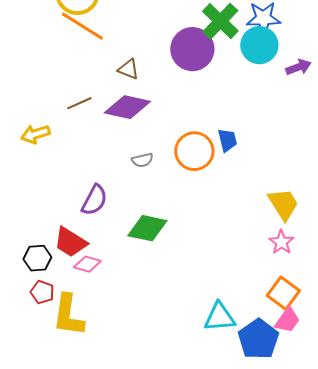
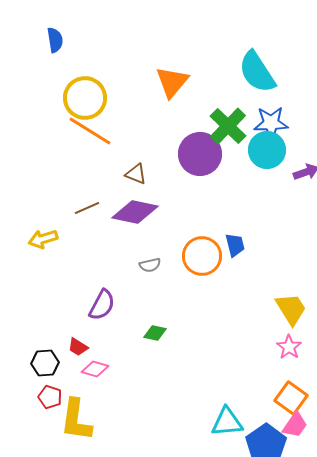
green diamond: (147, 228) -> (155, 333), size x0.6
red trapezoid: (70, 242) -> (78, 347), size x0.6

